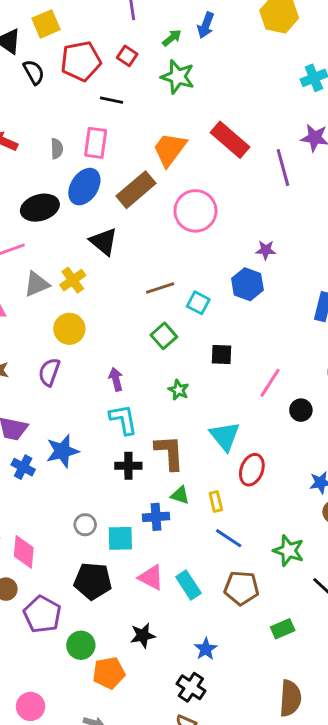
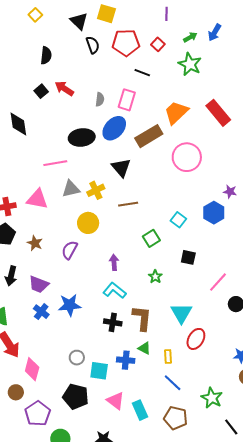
yellow square: (46, 24) -> (106, 14), turned 30
brown line: (160, 288) -> (128, 204), moved
cyan L-shape: (123, 419) -> (114, 290), turned -50

